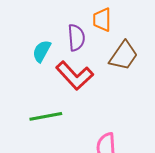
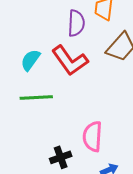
cyan semicircle: (42, 51) -> (30, 60), moved

